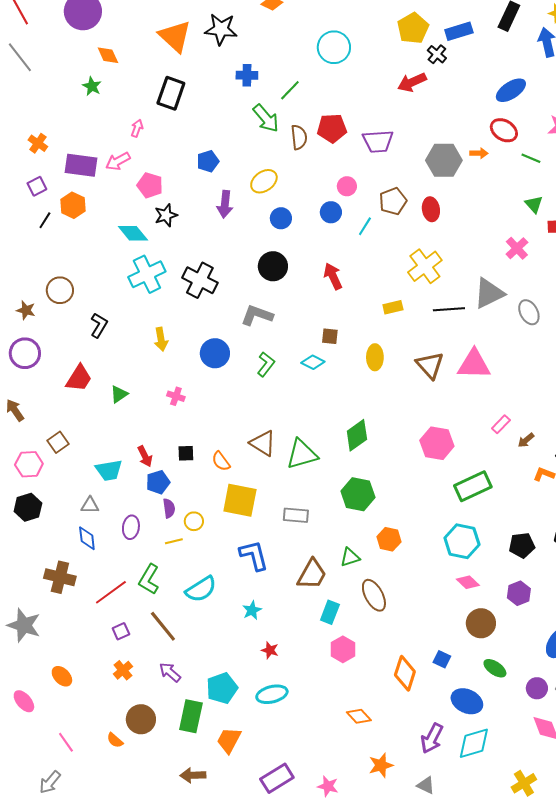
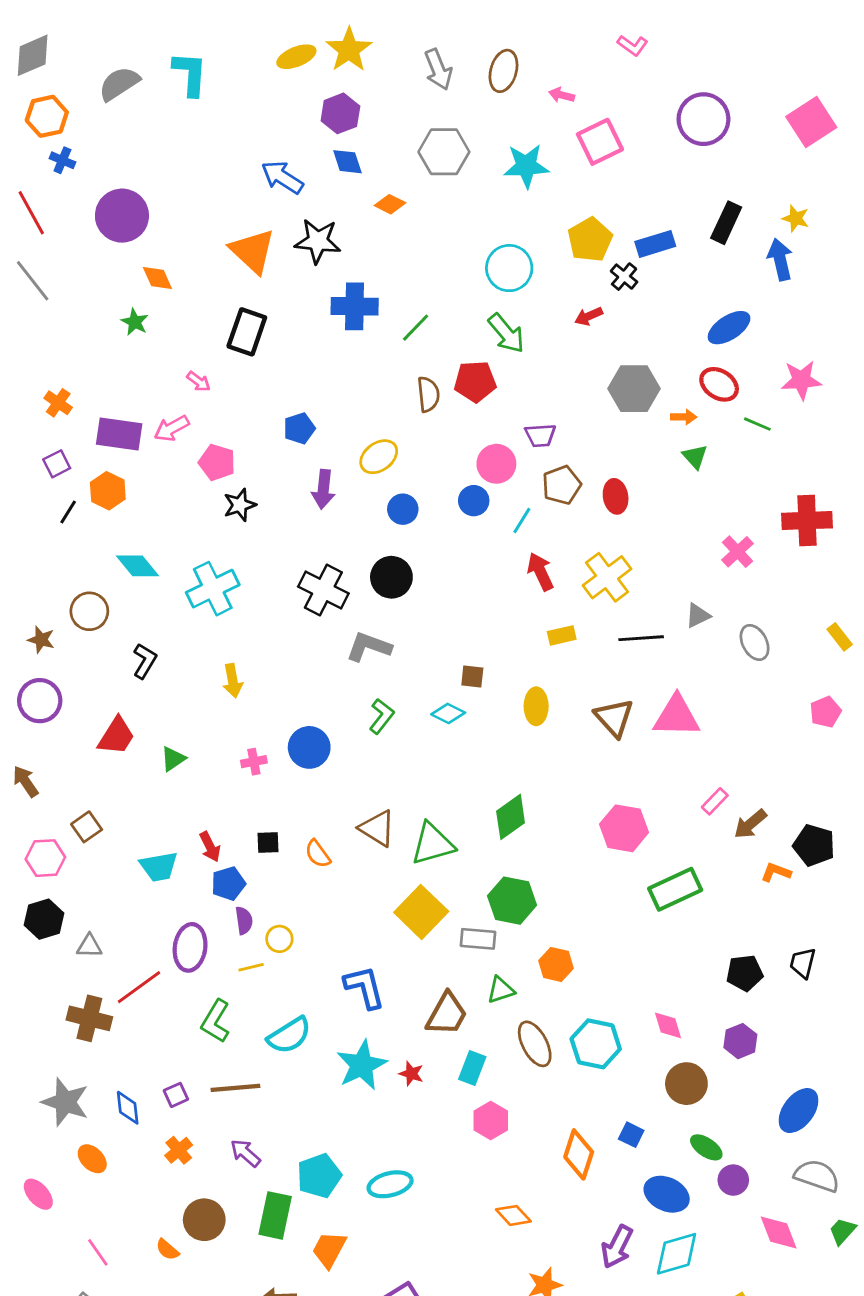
cyan circle: (334, 47) -> (509, 268), moved
blue cross: (247, 75) -> (355, 306), size x1.5
red arrow: (412, 82) -> (589, 316), size x0.7
green arrow: (266, 118) -> (506, 333), moved
pink arrow: (137, 128) -> (199, 382), turned 108
purple trapezoid: (378, 141) -> (540, 435), moved, size x0.7
gray hexagon: (444, 160) -> (634, 389), moved
pink circle: (347, 186) -> (496, 464), size x1.4
green triangle: (534, 204) -> (695, 457), moved
cyan diamond: (133, 233) -> (138, 566), moved
red arrow: (333, 276) -> (540, 572), moved
black cross: (200, 280) -> (323, 590), moved
gray triangle: (489, 293) -> (698, 616), size x0.6
blue circle: (215, 353) -> (309, 747), moved
pink cross: (176, 396) -> (254, 762), turned -30
brown arrow: (526, 440) -> (750, 824), size x1.4
yellow square: (240, 500) -> (421, 912), moved, turned 33
gray triangle: (90, 505) -> (89, 946), moved
gray rectangle: (296, 515) -> (478, 939), moved
purple ellipse: (131, 527) -> (190, 947), size x1.4
blue diamond: (87, 538) -> (128, 1108), moved
cyan hexagon: (462, 541) -> (596, 1044), moved
pink diamond: (468, 582) -> (668, 1025), turned 30
red line: (111, 592) -> (139, 987), moved
cyan star: (252, 610) -> (362, 1065), size x1.8
gray star: (24, 625) -> (65, 1102), moved
brown line: (163, 626) -> (235, 1088), turned -56
red star: (270, 650) -> (411, 1074), moved
purple circle: (537, 688) -> (733, 1180), moved

